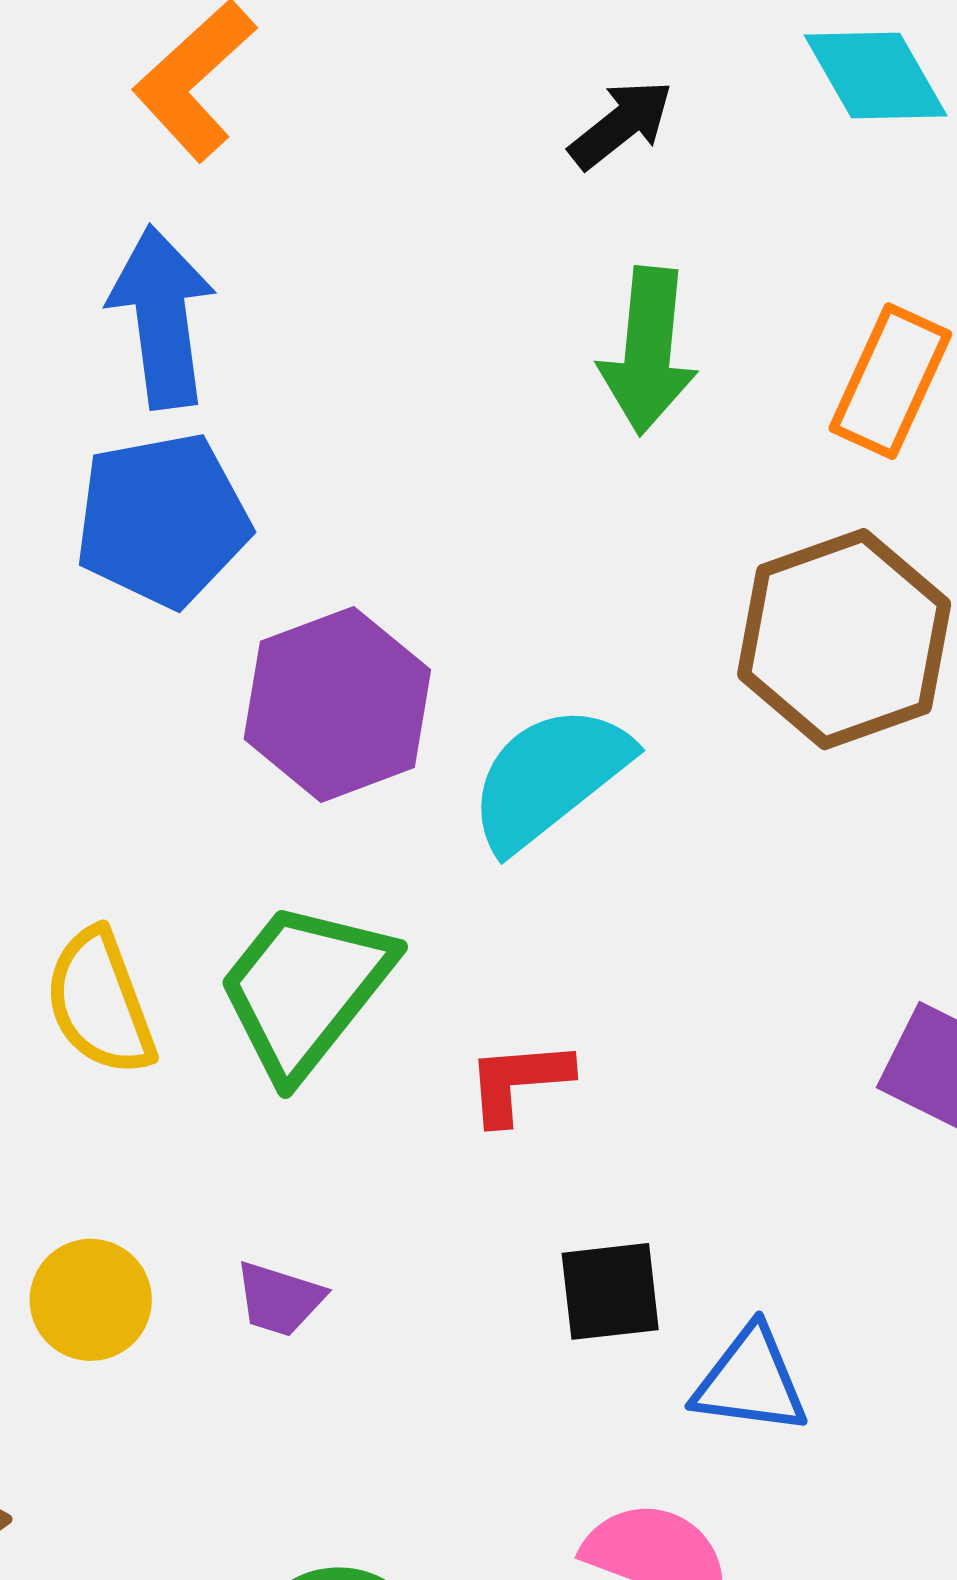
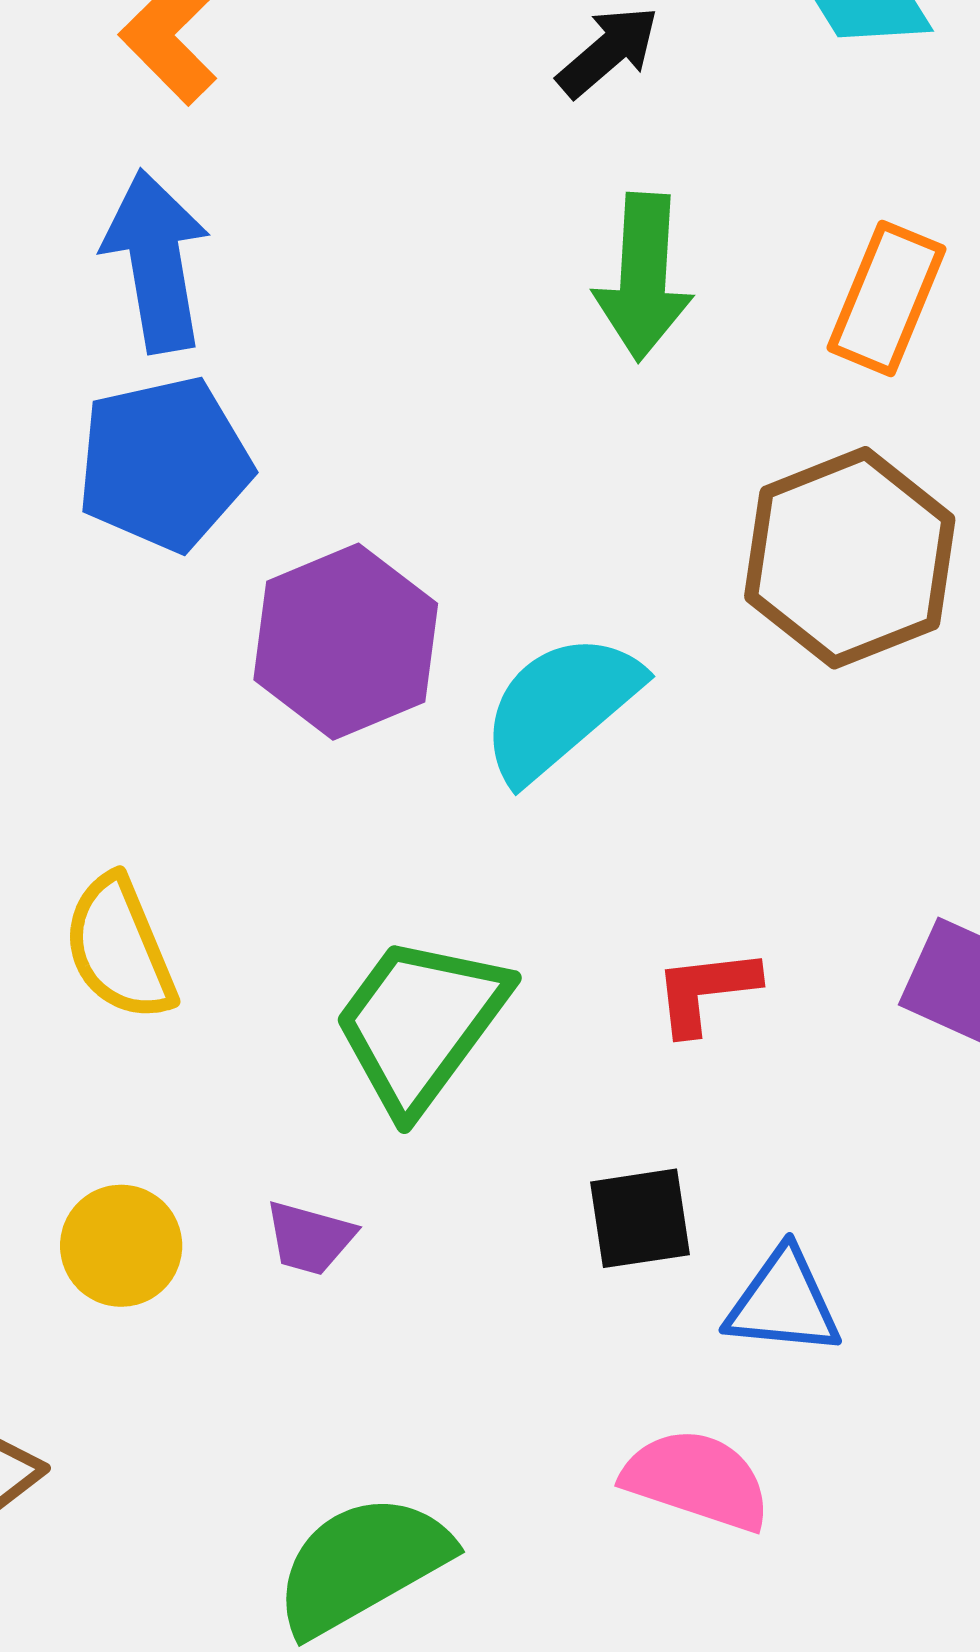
green trapezoid: (305, 989) -> (420, 1023), moved
red L-shape: (519, 1081) -> (706, 991), moved

